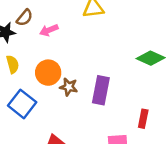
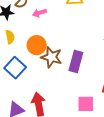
brown star: (69, 87) -> (51, 57), size x1.5

